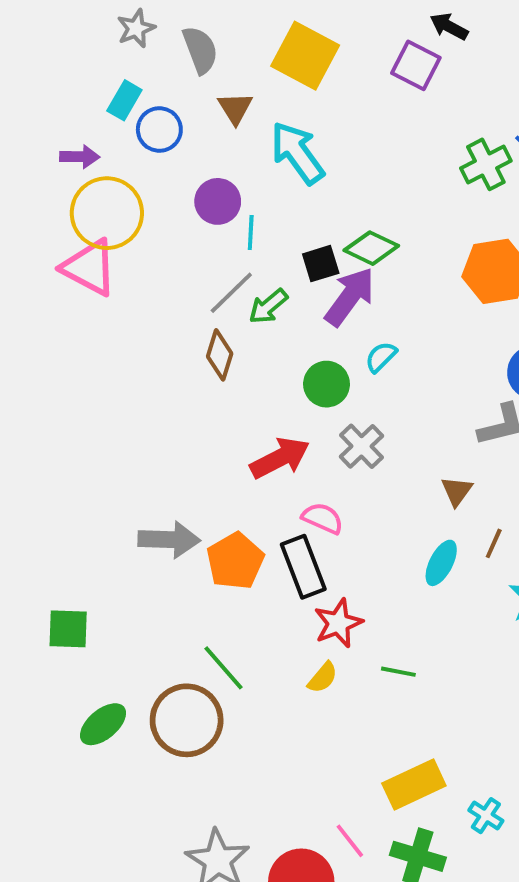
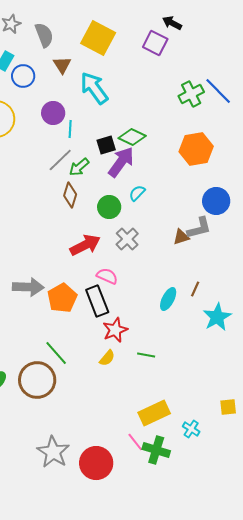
brown diamond: (220, 355) -> (70, 195), moved
brown triangle: (457, 491) -> (181, 237), moved, turned 36
pink line: (350, 841) -> (135, 442), moved

